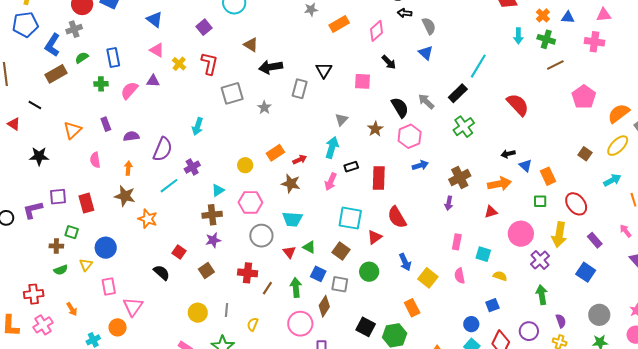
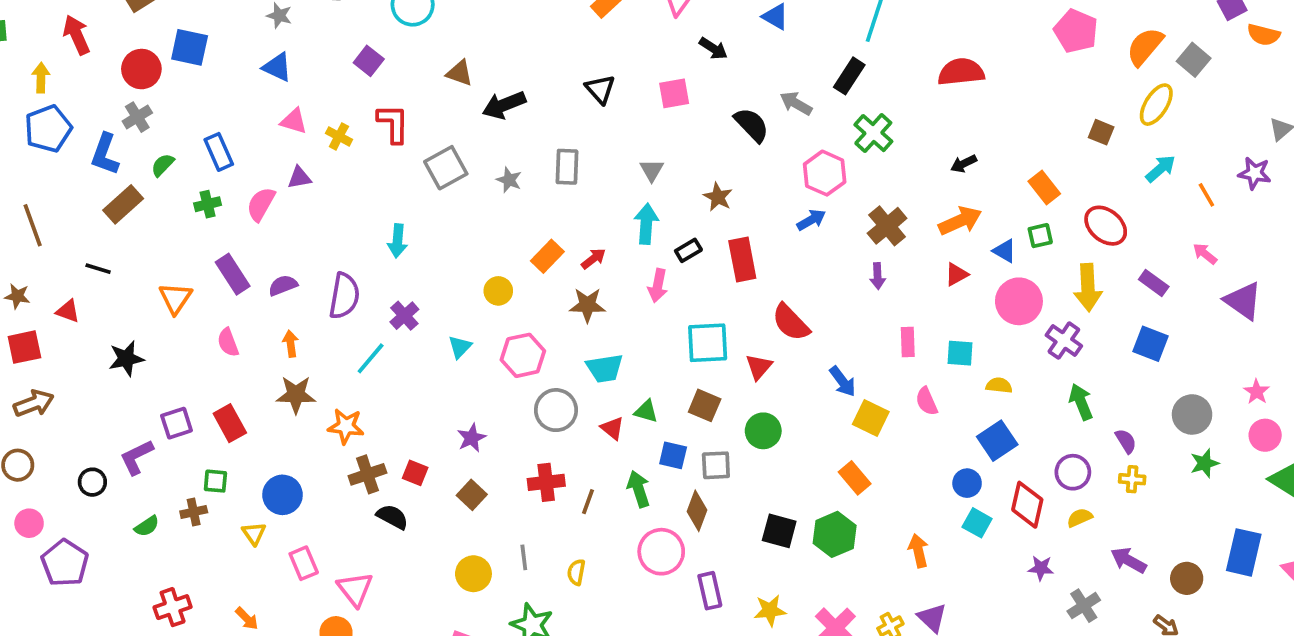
gray rectangle: (300, 89) -> (567, 167), moved
red semicircle: (518, 105) -> (961, 72), turned -40
purple rectangle: (106, 124) -> (233, 274), size x1.5
brown star: (375, 129) -> (718, 197), moved
pink hexagon: (410, 136) -> (825, 173), moved
blue triangle: (525, 166) -> (1004, 251), moved
brown cross: (212, 215) -> (367, 474), moved
blue arrow: (405, 262) -> (843, 381), moved
green semicircle: (61, 270) -> (147, 526), moved
blue square: (492, 305) -> (997, 441), size x1.5

